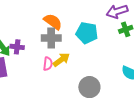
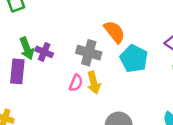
orange semicircle: (53, 22) -> (114, 32), moved
yellow arrow: (61, 60) -> (94, 83), turned 96

